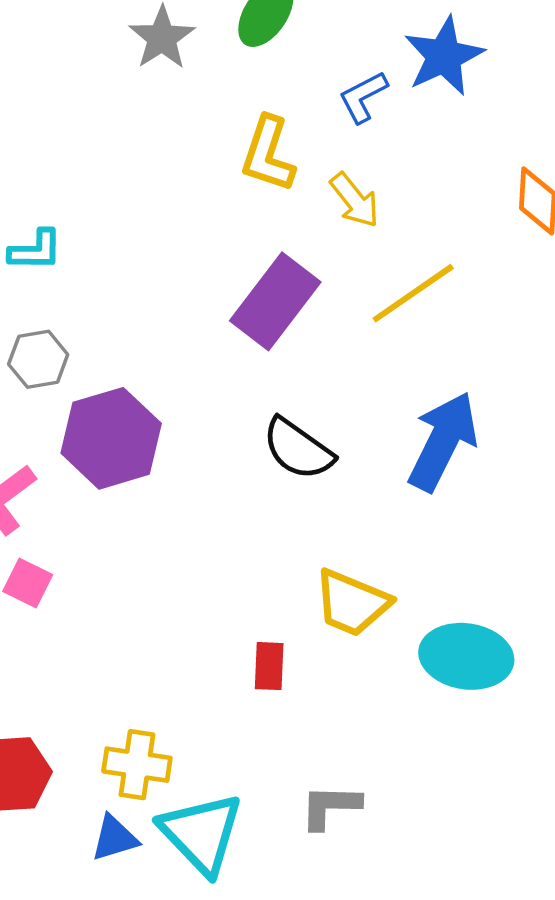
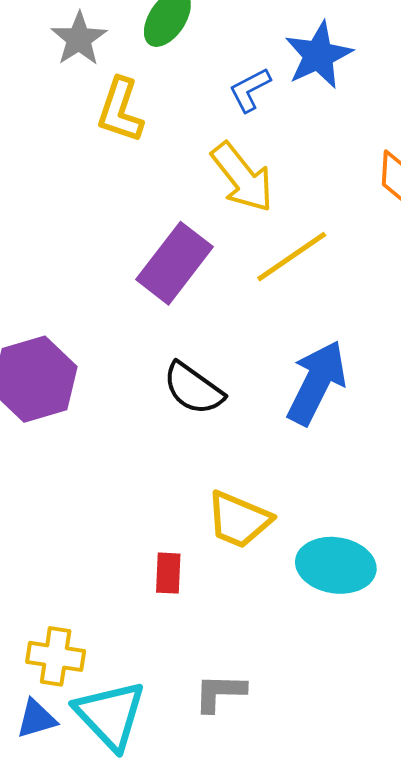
yellow L-shape: (268, 154) -> (120, 110), moved
yellow arrow: (355, 200) -> (242, 177), size x1.5

